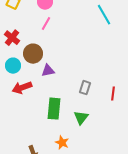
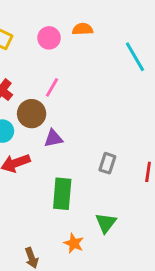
pink line: (46, 24) -> (52, 87), moved
green triangle: (81, 118) -> (106, 223), moved

